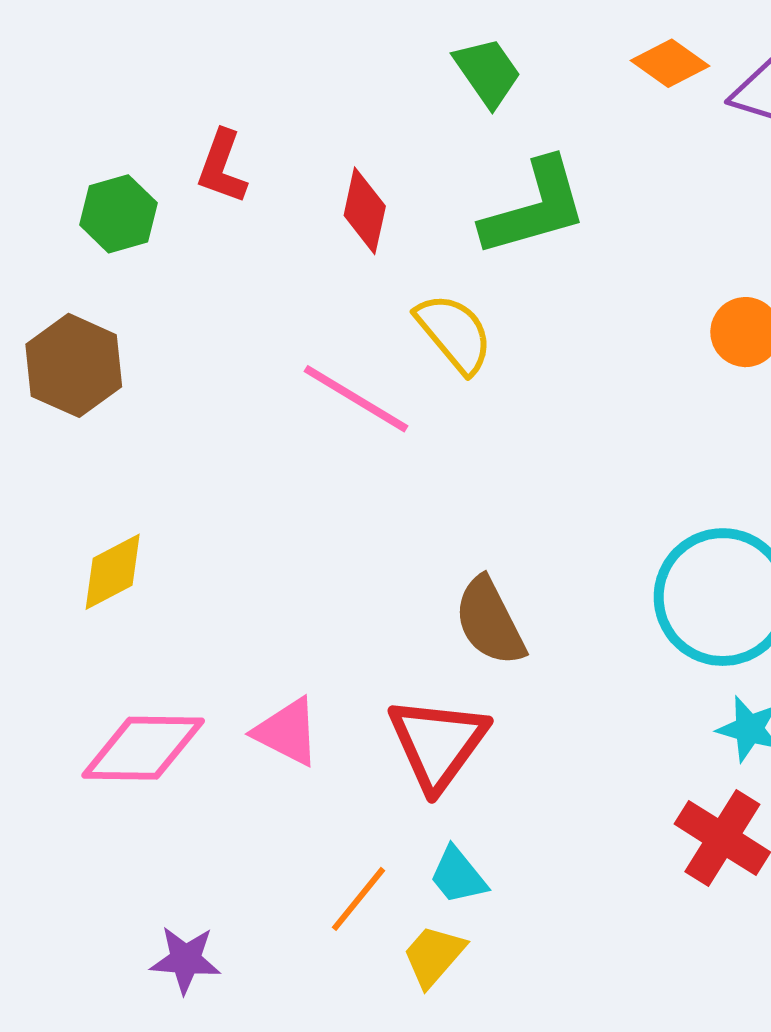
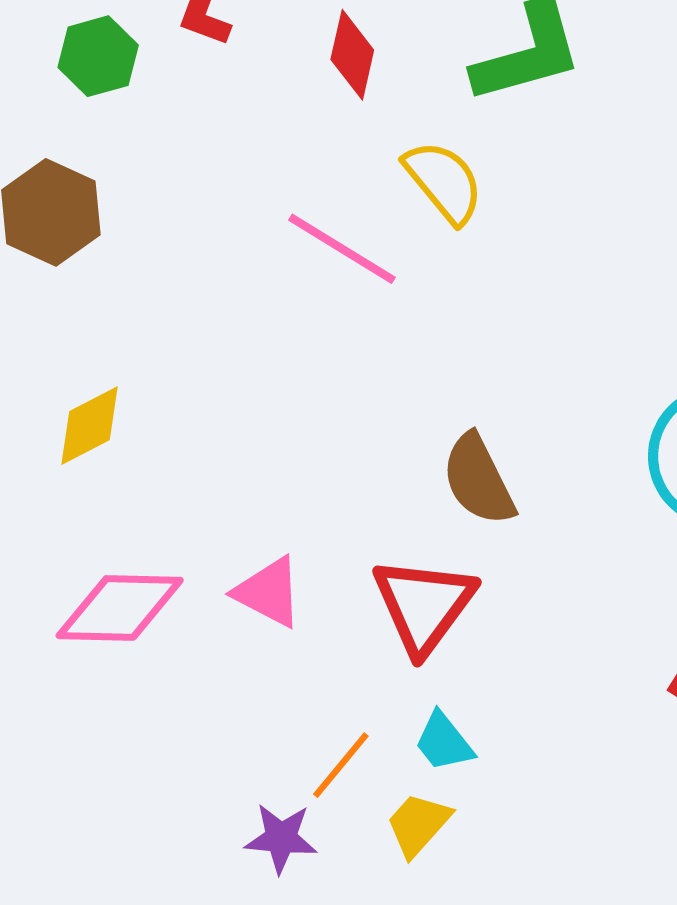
purple star: (185, 960) -> (281, 838), moved

